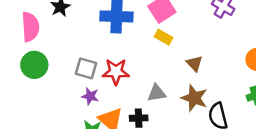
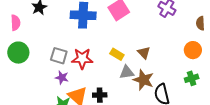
pink semicircle: (30, 27) -> (16, 23), size x0.7
yellow rectangle: (164, 37) -> (117, 54), moved
gray triangle: (157, 93) -> (127, 72), moved

